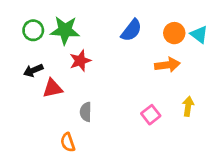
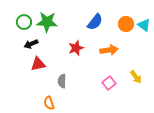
red star: (80, 61) -> (76, 48), moved
orange arrow: (167, 65) -> (109, 50), moved
black arrow: (33, 70) -> (31, 44), moved
yellow arrow: (188, 106) -> (136, 77), turned 136

